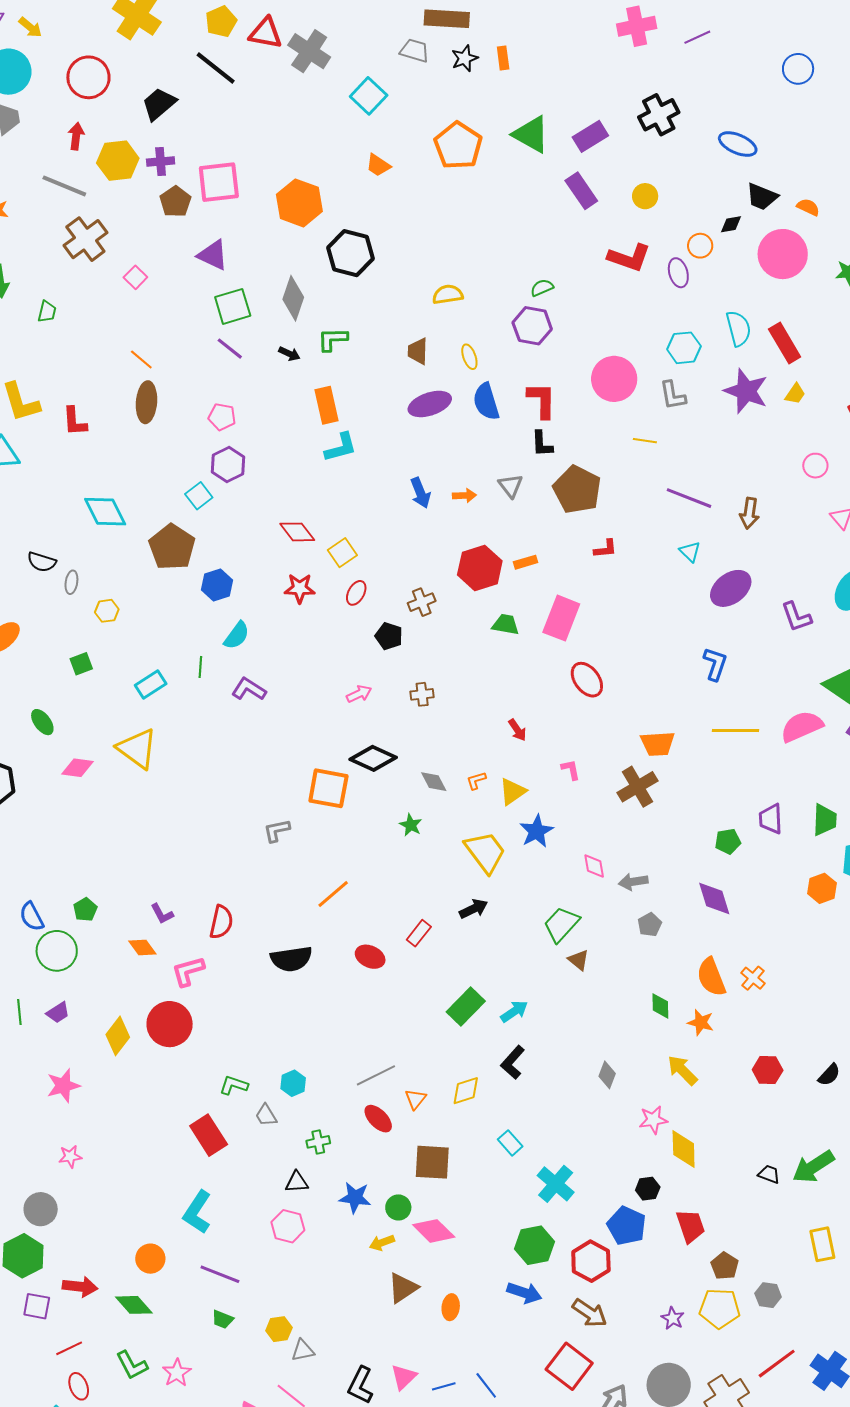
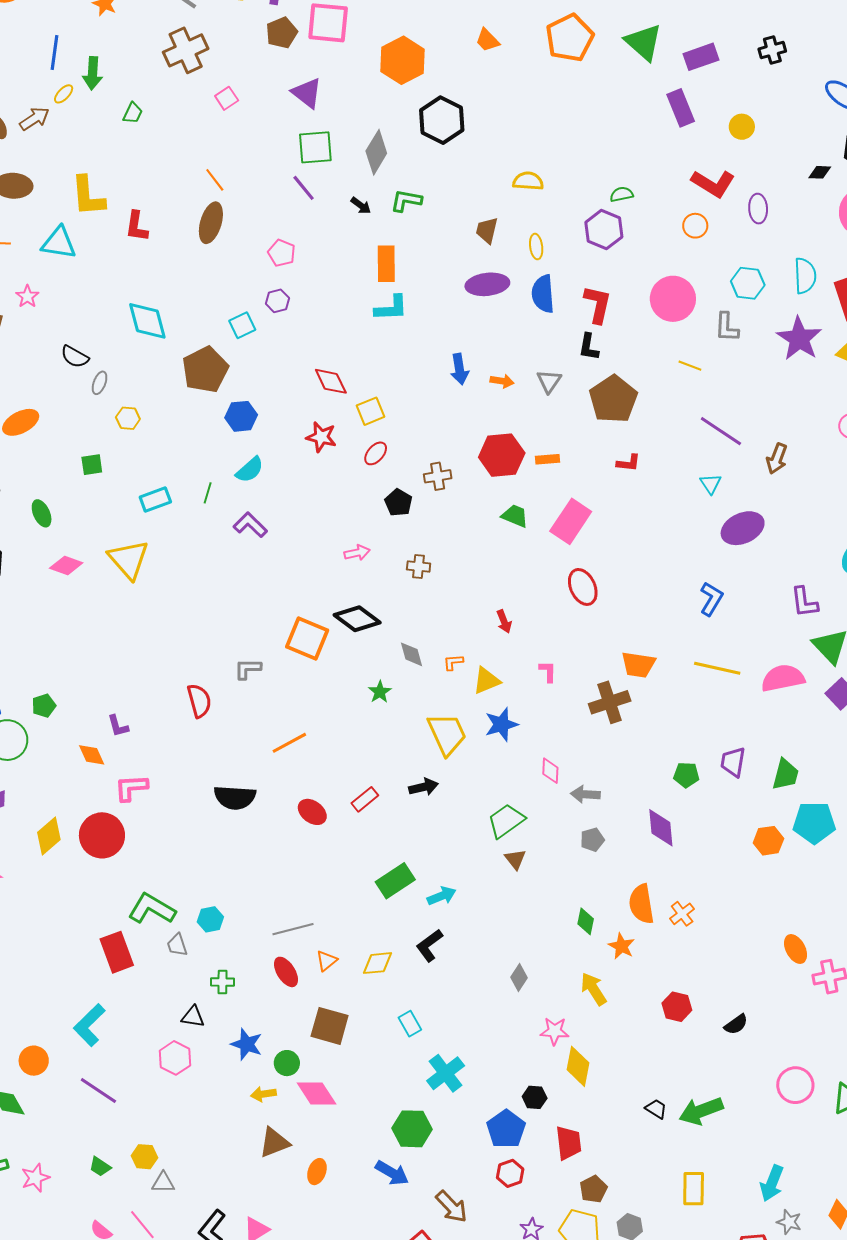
black cross: (659, 115) -> (772, 50), size x0.7
orange circle: (700, 246) -> (695, 226), moved
purple hexagon: (228, 464) -> (277, 301), size x0.7
purple L-shape: (796, 617) -> (804, 602), moved
red semicircle: (221, 922) -> (199, 701), moved, turned -40
green L-shape: (234, 1085) -> (152, 909), size x1.6
red hexagon: (591, 1261) -> (510, 1173), moved, size x0.7
green trapezoid: (223, 1319) -> (100, 1167), moved

